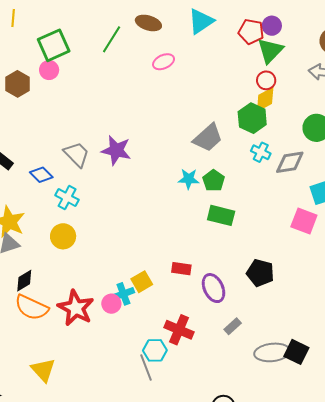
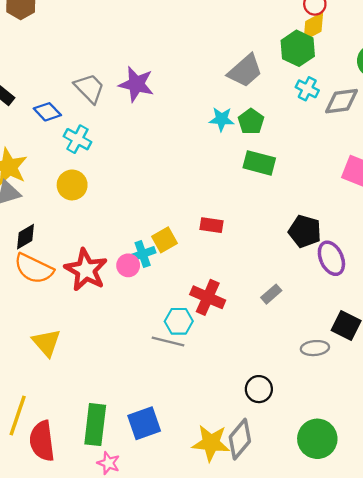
purple ellipse: (214, 288) -> (331, 258), moved
gray ellipse: (272, 352) -> (315, 348), moved, size x0.7
gray line: (146, 368) -> (168, 341), turned -56

